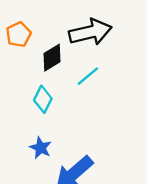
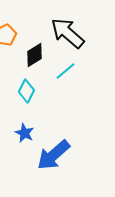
black arrow: (90, 32) -> (67, 33), turned -126

